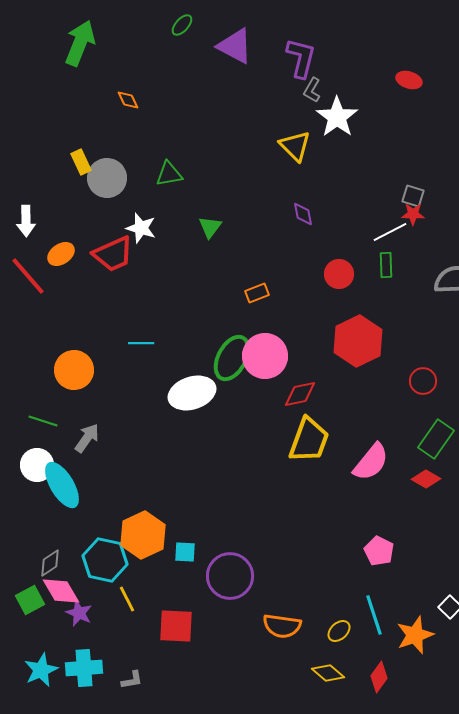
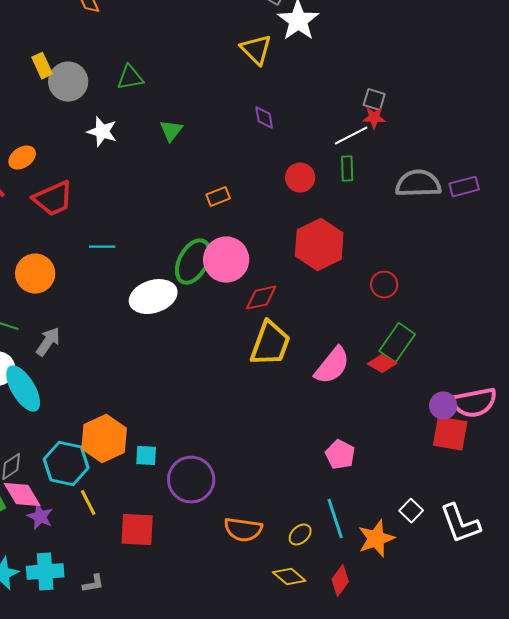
red trapezoid: (113, 254) -> (53, 199), moved
red diamond: (426, 479) -> (382, 364), moved

